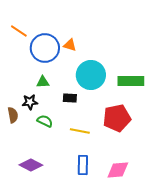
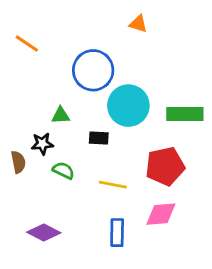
orange triangle: (70, 45) -> (138, 24), moved
blue circle: (45, 48) -> (93, 70), moved
pink diamond: (118, 170) -> (161, 214), moved

